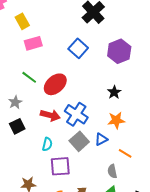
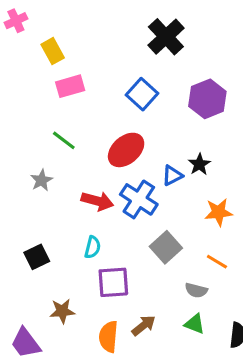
red ellipse: (55, 84) -> (126, 150), moved
orange star: (116, 120) -> (219, 212), moved
black square: (17, 126) -> (37, 257), moved
blue triangle: (101, 139) -> (172, 175), moved
gray square: (79, 141) -> (166, 247), moved
gray semicircle: (112, 171) -> (196, 290), turned -64

